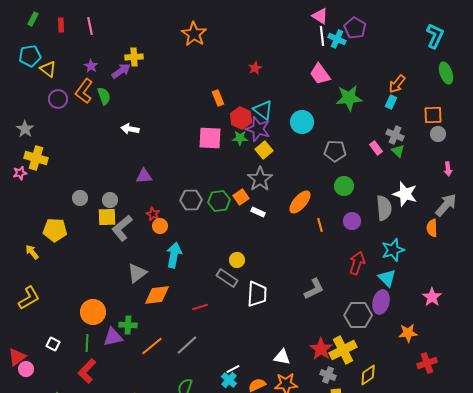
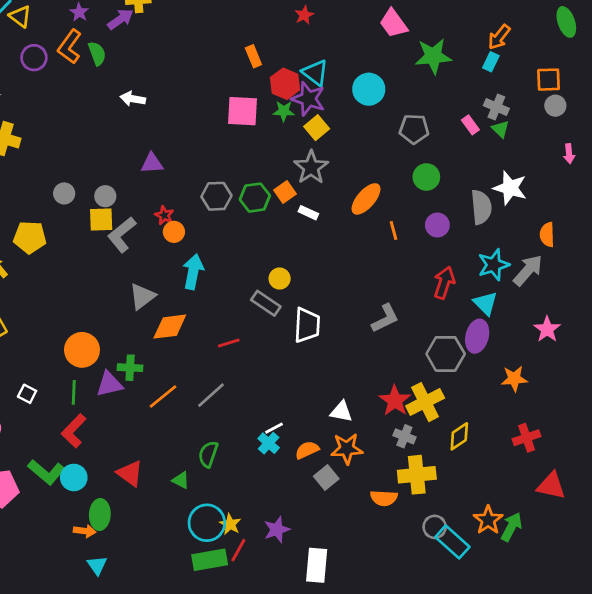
gray arrow: (446, 205) -> (528, 270), moved
red cross: (427, 363) -> (527, 438), moved

